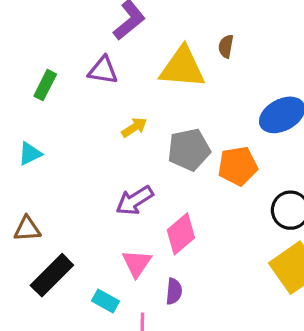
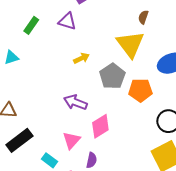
yellow triangle: (182, 67) -> (130, 44), moved, turned 40
gray pentagon: (189, 150) -> (112, 76), turned -30
cyan triangle: (30, 154) -> (11, 57), moved
purple arrow: (135, 200) -> (75, 102), turned 45

